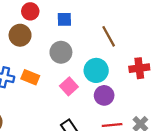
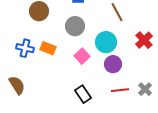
red cross: (139, 68) -> (144, 40), turned -36

